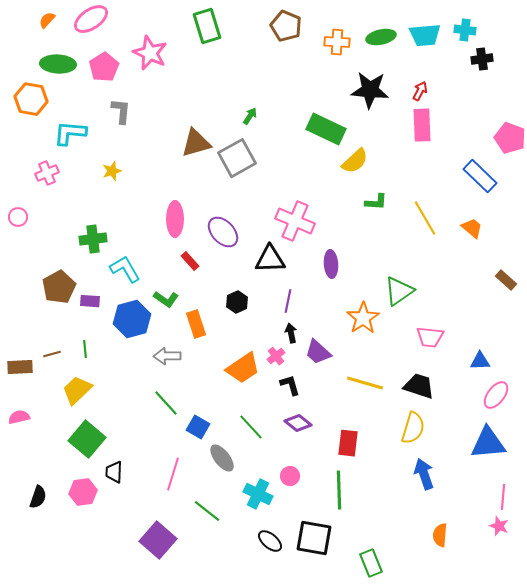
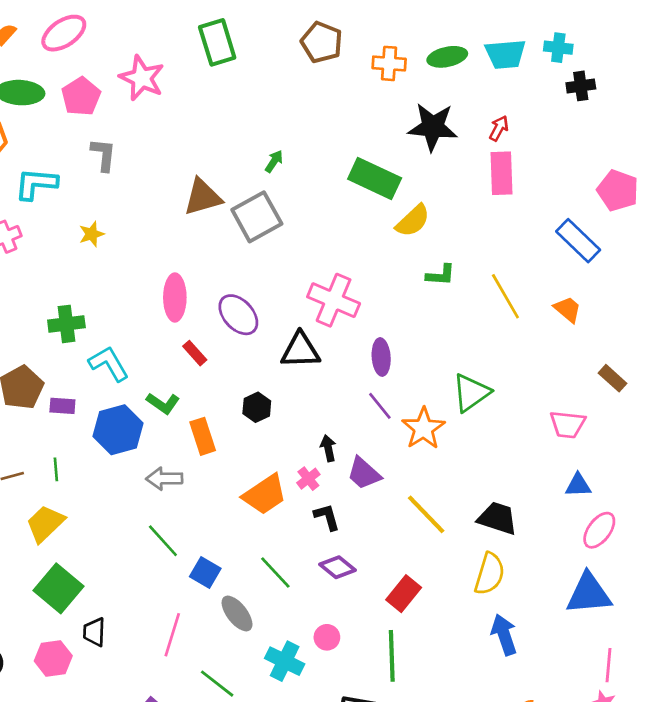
purple line: (288, 301) -> (380, 406), moved, turned -50
pink trapezoid: (430, 337) -> (568, 424), moved
yellow line: (365, 383) -> (426, 514), turned 30
red rectangle: (348, 443) -> (404, 594), turned 32

